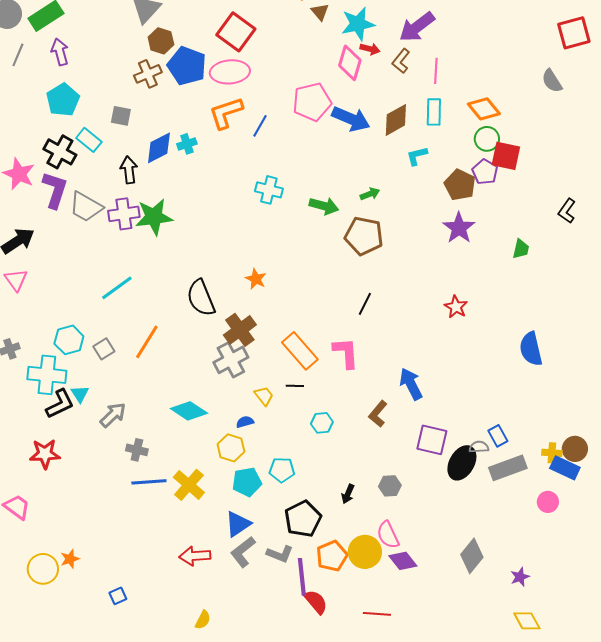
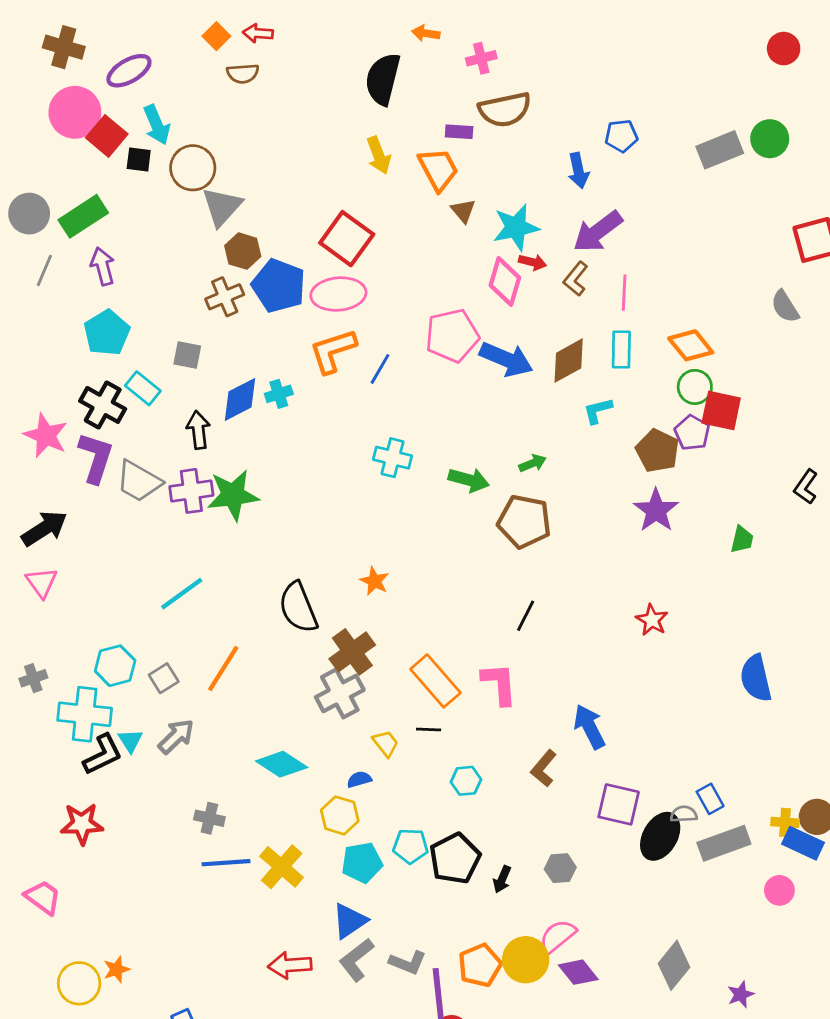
gray arrow: (113, 415) -> (176, 736), moved
black pentagon: (303, 519) -> (455, 858), moved
pink semicircle: (388, 535) -> (558, 936), turned 76

